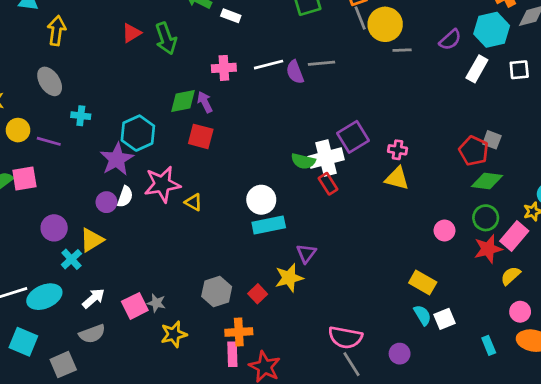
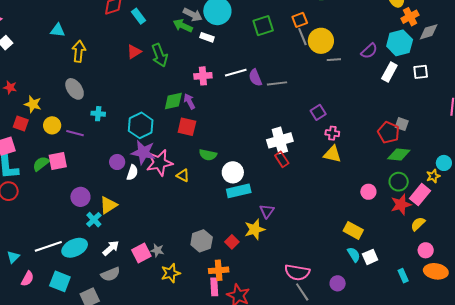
gray line: (321, 63) -> (277, 83), moved
purple square: (353, 137) -> (318, 112), moved, size x0.7
purple star: (117, 159) -> (143, 152), moved, turned -30
green semicircle: (303, 161) -> (208, 155), moved
purple circle: (106, 202) -> (117, 162), moved

